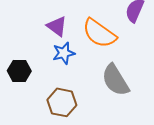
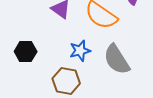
blue star: (64, 53) -> (80, 51), moved

